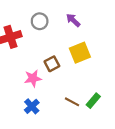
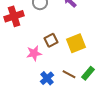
yellow square: (80, 53) -> (76, 43), moved
blue cross: (32, 106) -> (47, 78), moved

